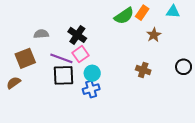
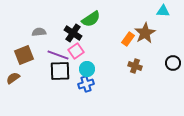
orange rectangle: (142, 13) -> (128, 39), moved
green semicircle: (124, 16) -> (91, 19), moved
brown star: (154, 35) -> (145, 33), size x1.5

